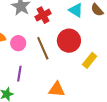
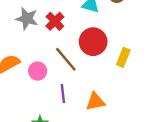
pink circle: (18, 43) -> (38, 71), moved
purple line: (19, 74) -> (63, 93), moved

